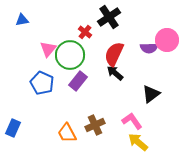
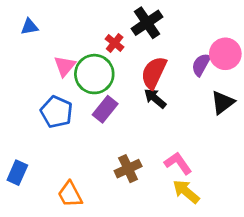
purple semicircle: (149, 48) -> (201, 65), turned 120
black triangle: (151, 94) -> (223, 102), moved
orange trapezoid: (67, 133) -> (70, 194), moved

